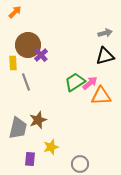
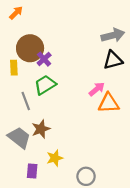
gray arrow: (105, 33) -> (113, 35), size x1.5
gray line: (26, 82) -> (26, 101), moved
green trapezoid: (75, 82) -> (45, 85), moved
gray trapezoid: (18, 128) -> (19, 138), turned -65

